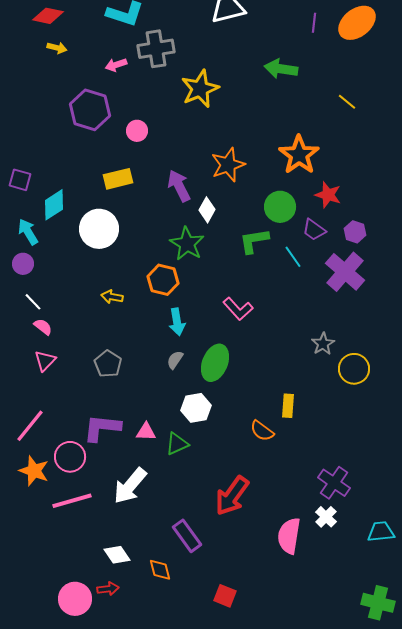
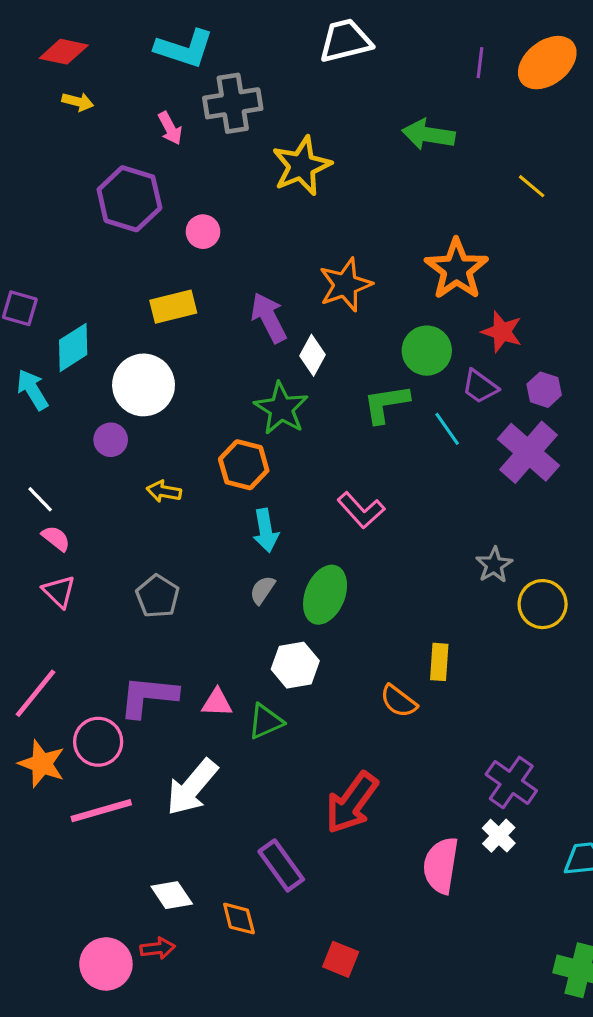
pink arrow: (116, 65) -> (170, 128), turned -100
purple circle: (23, 264) -> (111, 440), moved
pink triangle: (45, 361) -> (59, 592), turned -30

